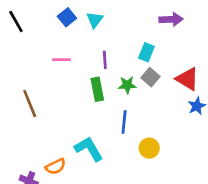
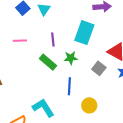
cyan rectangle: (146, 52) -> (84, 33), size x1.6
gray square: (150, 77) -> (99, 68), moved
green rectangle: (97, 89) -> (48, 62), turned -36

